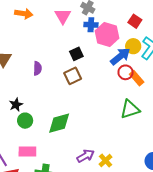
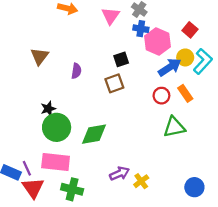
red circle: (126, 72) -> (161, 96), moved
green circle: (25, 121) -> (57, 127), size x1.6
pink rectangle: (27, 152) -> (56, 162), size x1.4

